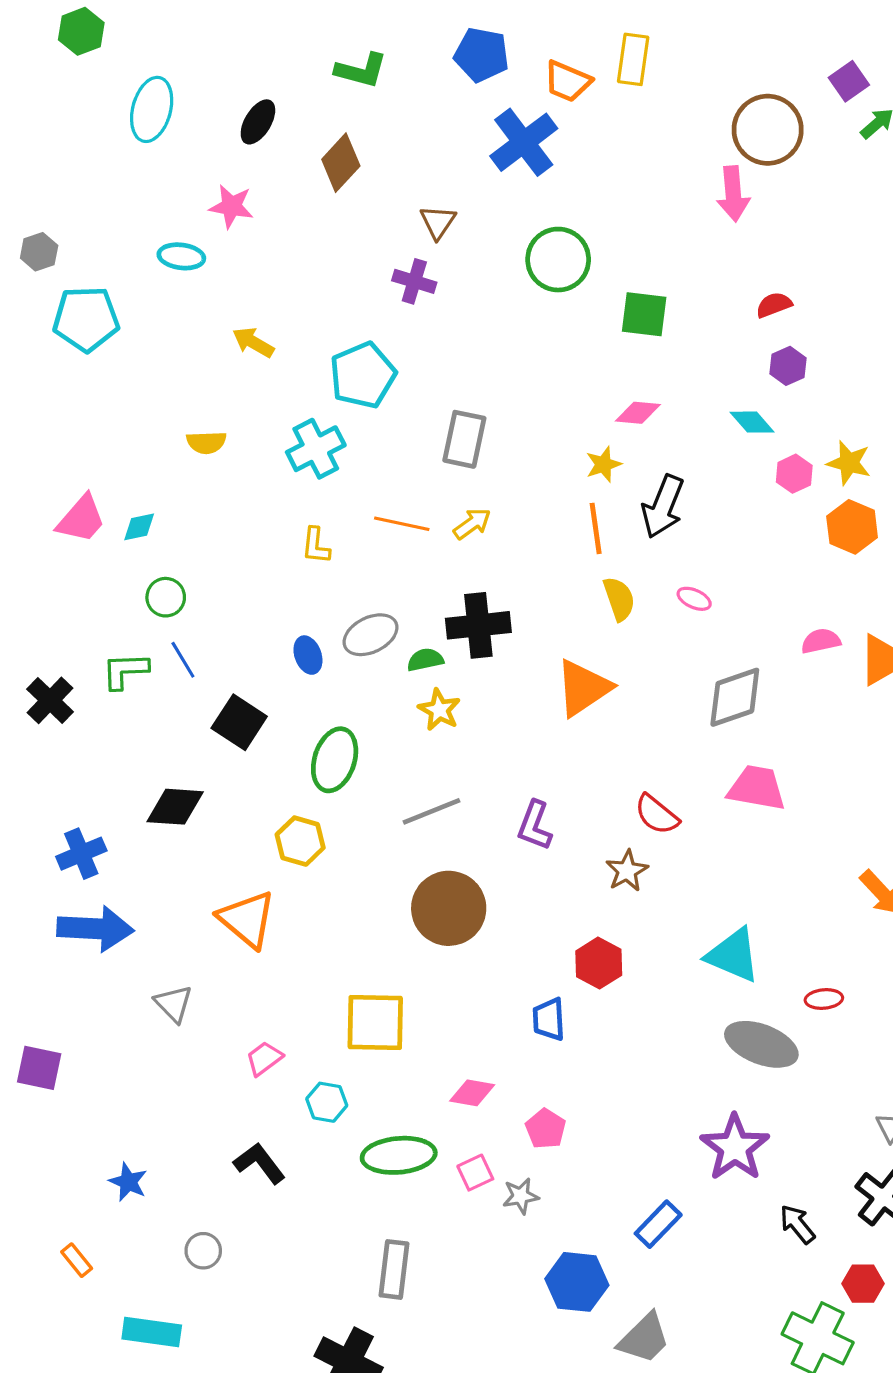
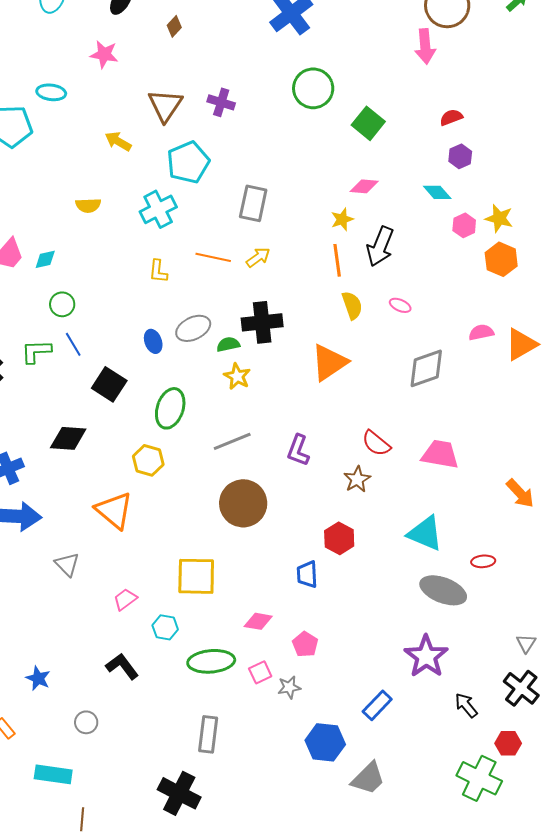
brown diamond: (341, 163) -> (174, 26), size x0.6
brown triangle: (438, 222) -> (165, 105), moved, size x1.5
cyan ellipse: (181, 256) -> (51, 92), moved
green square: (644, 314) -> (368, 123), turned 32
pink trapezoid: (757, 788) -> (440, 454), moved

